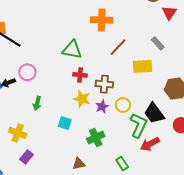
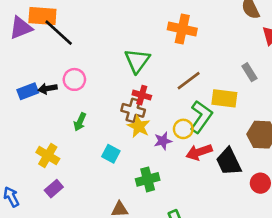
brown line: (118, 47) -> (189, 81), moved
green triangle: (72, 50) -> (137, 61), turned 45
brown cross: (104, 84) -> (133, 110), moved
yellow circle: (123, 105) -> (183, 129), moved
green L-shape: (139, 125) -> (201, 117), moved
red arrow: (150, 144) -> (199, 152), moved

